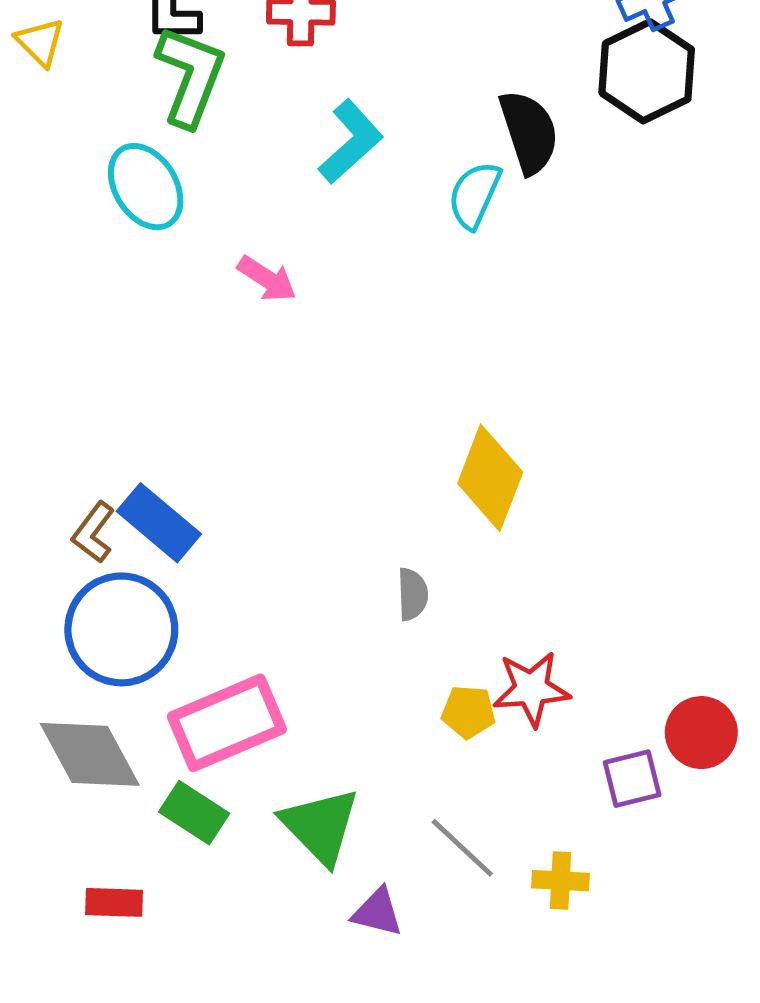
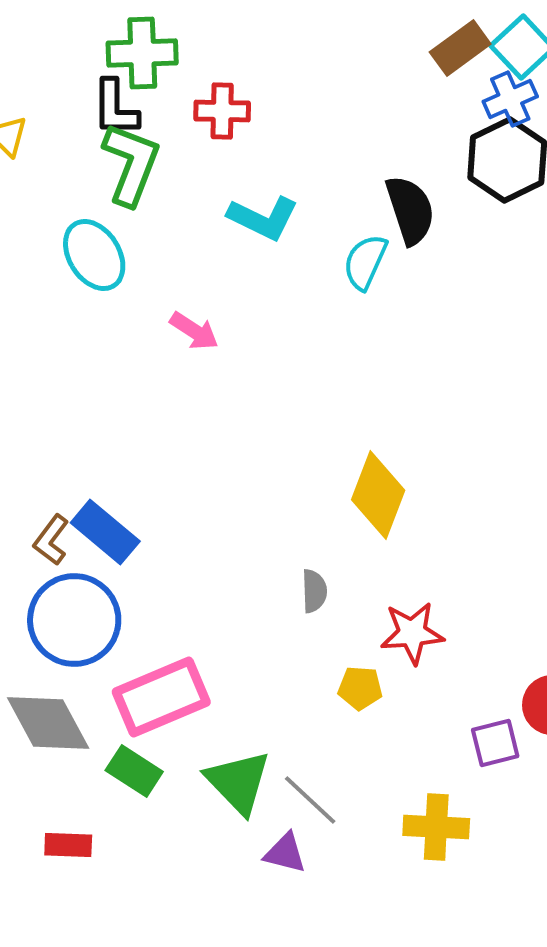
cyan L-shape: (351, 142) -> (263, 218), turned 68
red star: (531, 689) -> (412, 633), moved
gray line: (462, 848) -> (310, 800), moved
yellow cross: (561, 881) -> (436, 827), size x1.4

